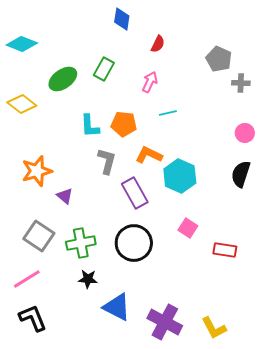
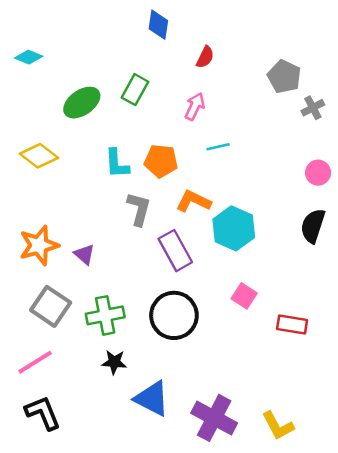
cyan diamond: (22, 44) -> (29, 57), size x0.7
gray cross: (241, 83) -> (313, 108), turned -30
yellow diamond: (22, 104) -> (39, 156), moved
orange star: (37, 171) -> (39, 245), moved

